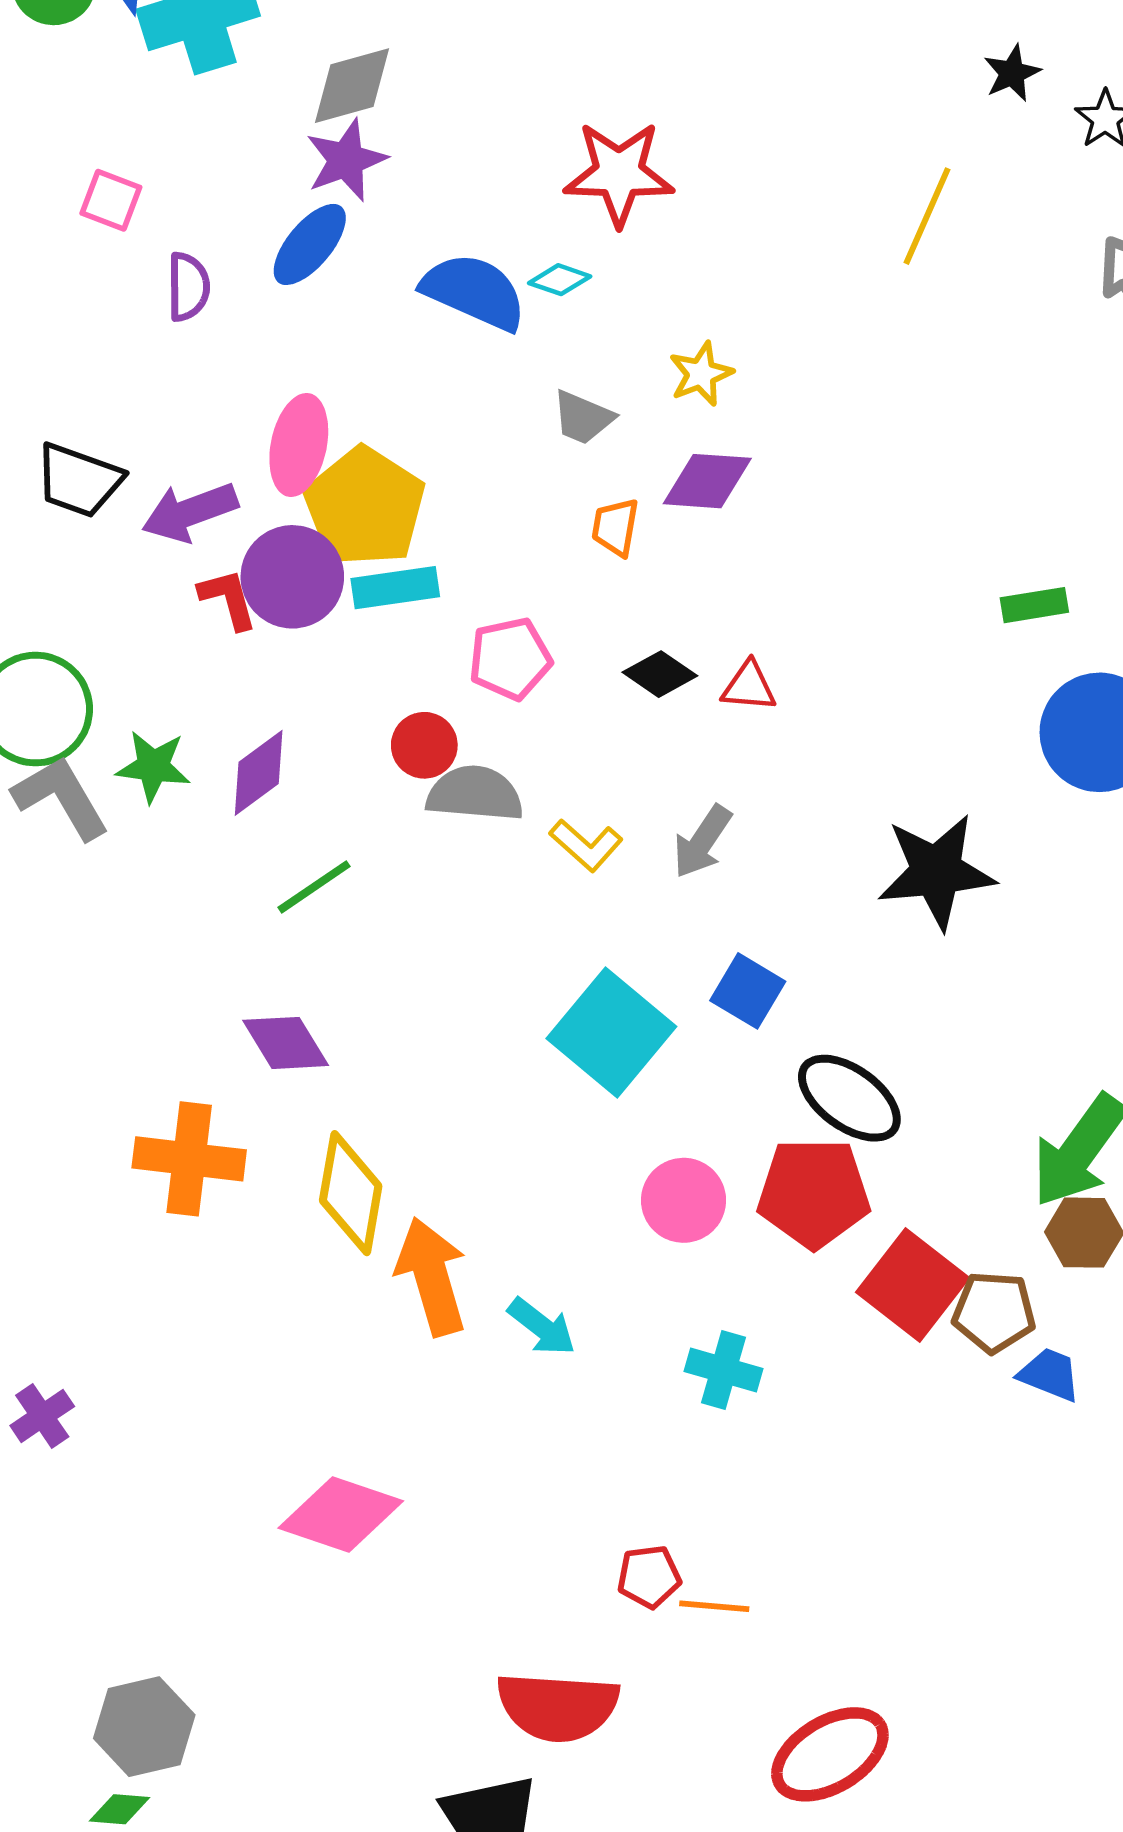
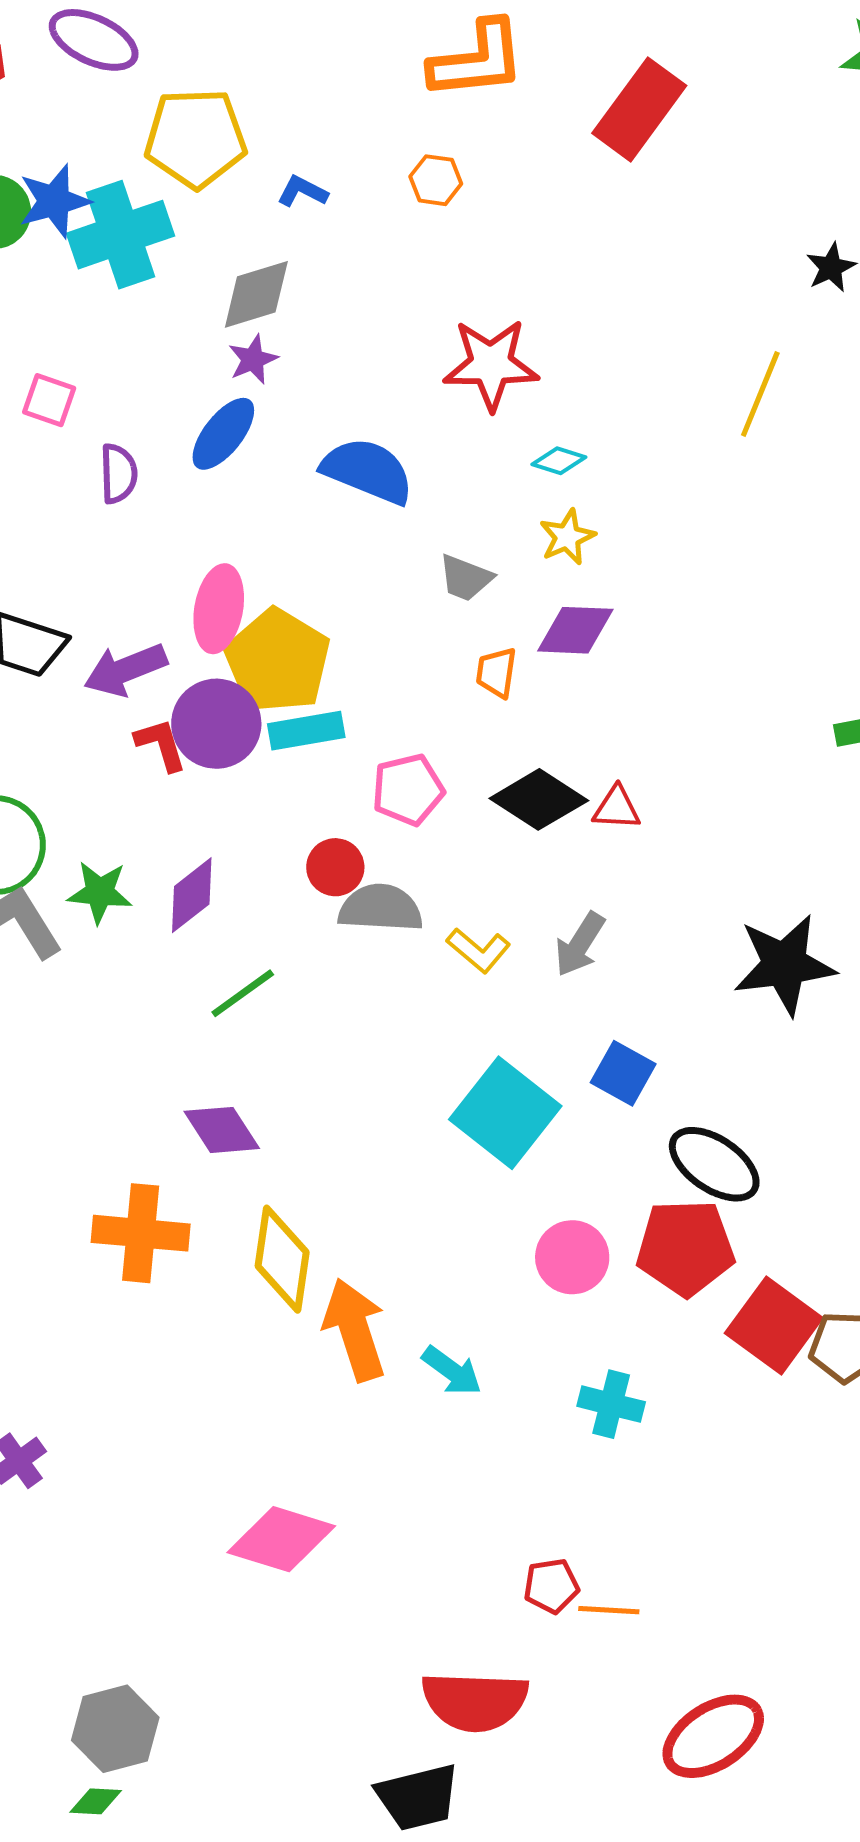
purple star: (346, 160) -> (253, 359), size x0.7
cyan diamond: (560, 280) -> (559, 461), moved
black diamond: (660, 674) -> (539, 799), size x1.5

